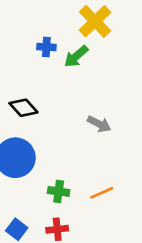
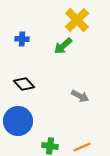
blue cross: (46, 47) -> (22, 39), moved

